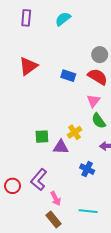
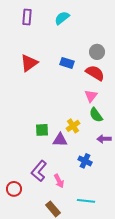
blue rectangle: (68, 76) -> (67, 63), moved
red circle: (13, 186) -> (14, 189), moved
pink arrow: (56, 198) -> (59, 181), moved

